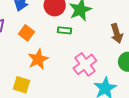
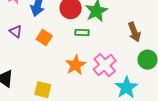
orange star: (38, 59) -> (76, 65), moved

